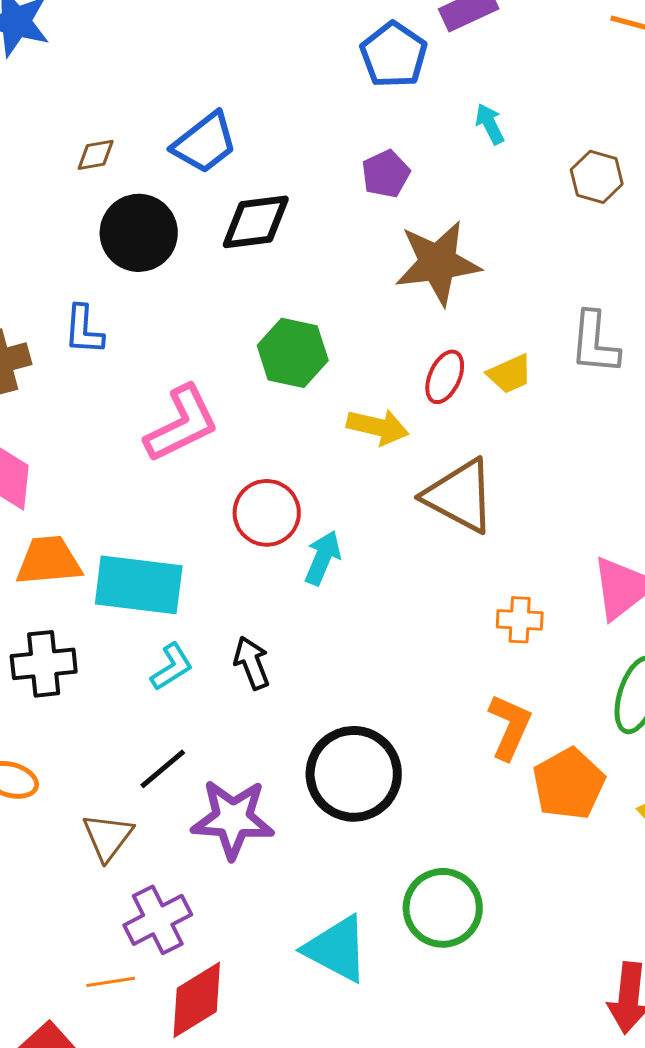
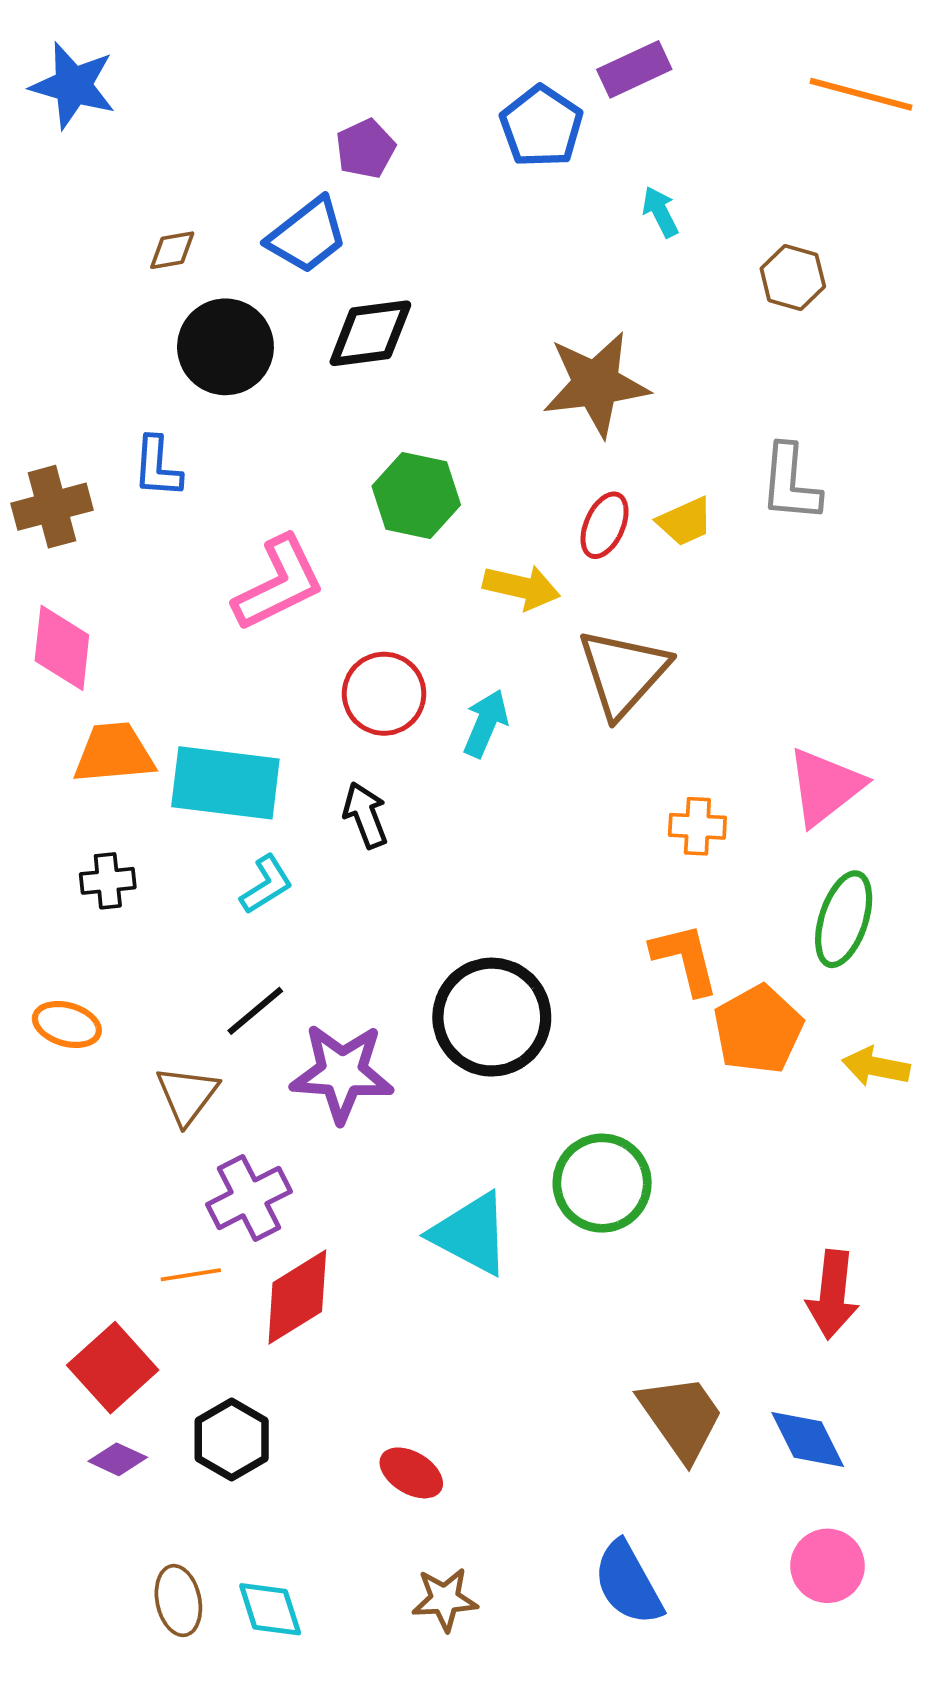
purple pentagon: (386, 174) -> (365, 149), moved
brown triangle: (460, 496) -> (623, 673), turned 44
cyan arrow: (323, 558) -> (486, 723), moved
black arrow: (252, 663) -> (365, 815), moved
black cross: (44, 664) -> (108, 881), size x0.7
orange L-shape: (510, 727) -> (685, 959), turned -38

